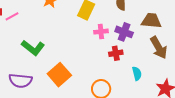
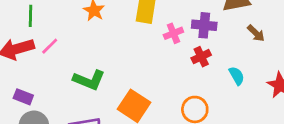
brown arrow: (159, 48) -> (256, 33), size x0.6

